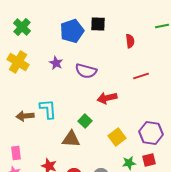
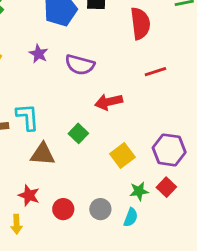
red semicircle: (130, 41) -> (140, 23), size x1.6
brown triangle: (71, 139) -> (43, 154), moved
red square: (149, 160) -> (166, 187), turned -32

